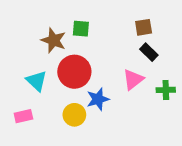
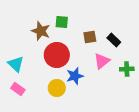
brown square: (144, 27) -> (90, 37), moved
cyan triangle: (37, 81) -> (16, 64), moved
pink rectangle: (23, 116) -> (18, 89), turned 48

